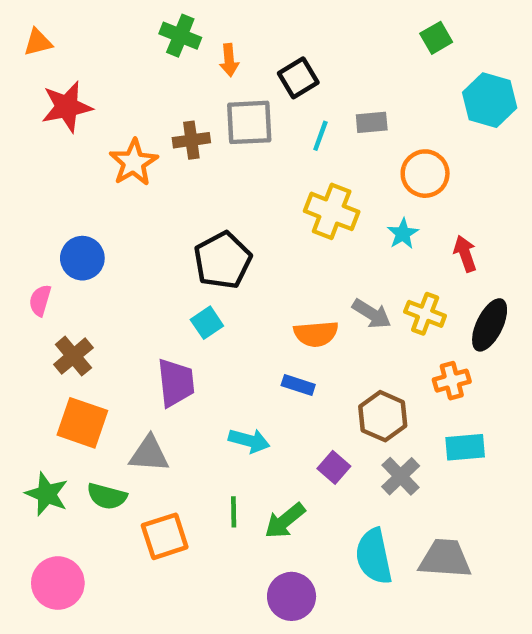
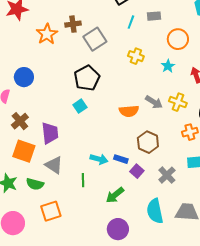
gray square: (249, 122) -> (95, 39), moved, turned -30
yellow cross: (332, 211) -> (136, 56), size x0.7
purple trapezoid: (176, 383) -> (50, 133), moved
blue rectangle: (298, 385) -> (121, 159), moved
brown hexagon: (383, 416) -> (148, 142), moved
gray triangle: (149, 454) -> (54, 165), turned 30
green line: (234, 512) -> (83, 180), moved
orange square: (165, 536) -> (51, 211), moved

